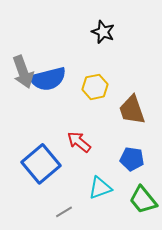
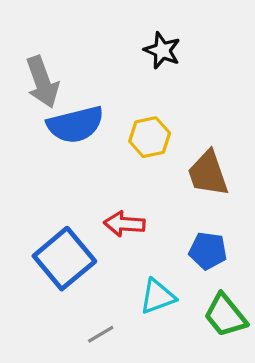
gray arrow: (23, 72) -> (42, 82), moved
red arrow: (79, 142) -> (124, 224), turned -35

